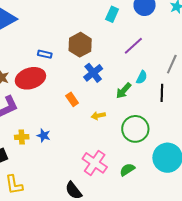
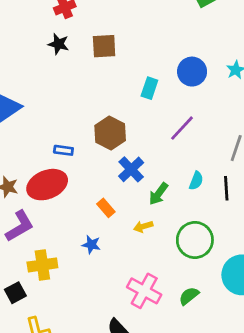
cyan semicircle: (142, 77) -> (196, 181), moved
green arrow: (124, 91) -> (158, 194), moved
blue star: (44, 135) -> (91, 245), moved
yellow cross: (22, 137) -> (42, 265), size x1.5

